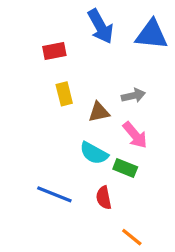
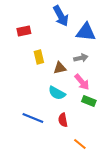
blue triangle: (152, 35) -> (86, 32), moved
red rectangle: (54, 51) -> (24, 31), moved
green rectangle: (125, 168) -> (89, 101), moved

